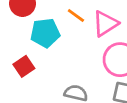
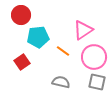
orange line: (76, 16) -> (63, 51), moved

